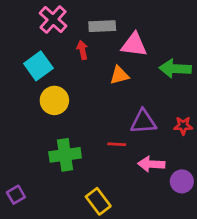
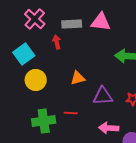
pink triangle: (134, 45) -> (101, 22), moved
orange triangle: (119, 75) -> (78, 78), moved
red line: (117, 144) -> (71, 113), moved

